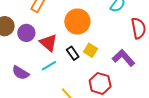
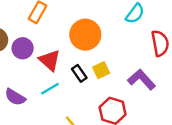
yellow square: (91, 50) -> (101, 70), turned 32

